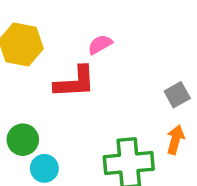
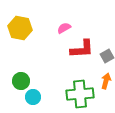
red L-shape: (75, 82) -> (82, 49), moved

